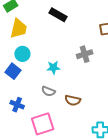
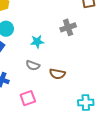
pink square: (43, 124) -> (28, 98), size x0.7

